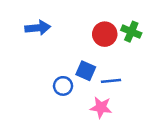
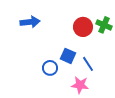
blue line: (111, 81) -> (88, 64), turned 63

